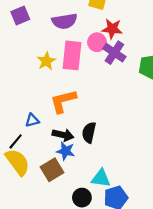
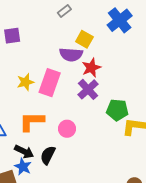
purple semicircle: (64, 21) -> (71, 55), moved
red star: (112, 29) -> (91, 68), turned 30
pink circle: (97, 42) -> (67, 129), moved

